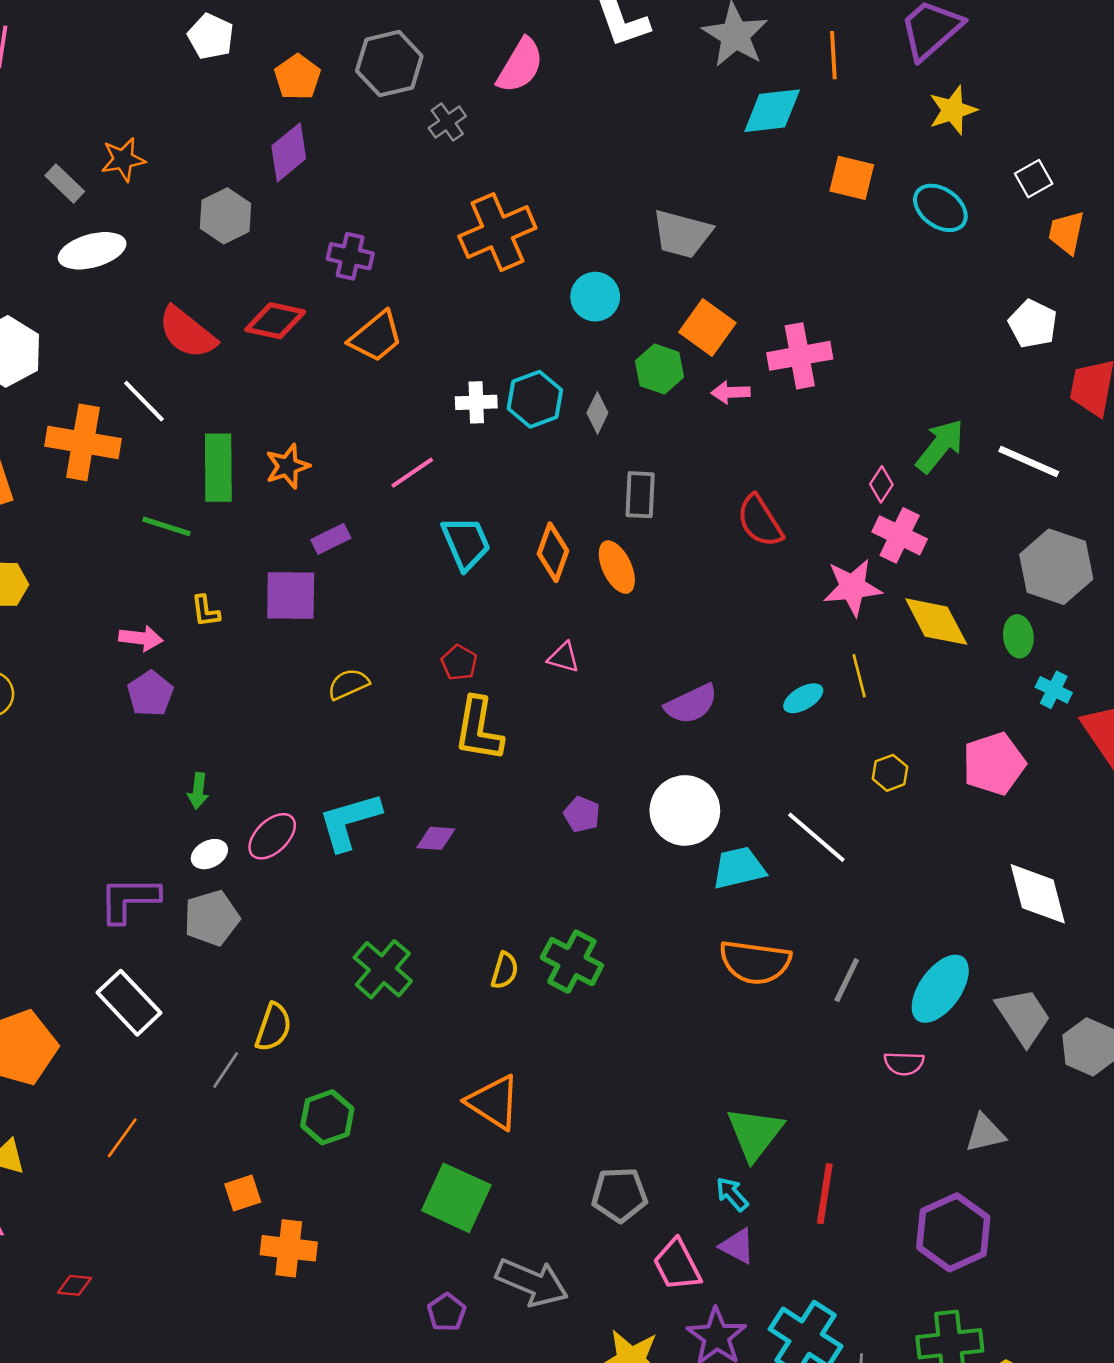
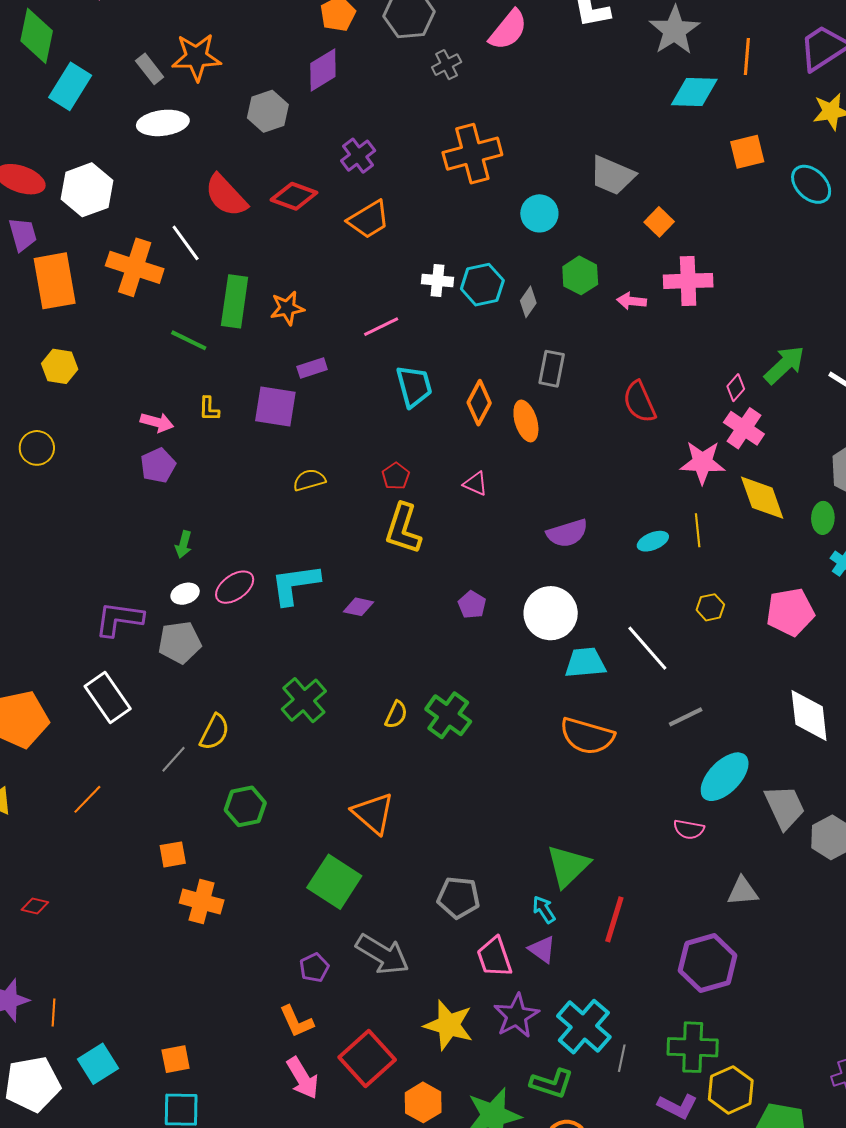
orange star: (123, 159) -> (196, 57), size x1.4
orange square: (852, 178) -> (747, 152), turned -36
purple cross: (350, 256) -> (358, 156), turned 32
orange square: (707, 327) -> (659, 222), moved, size x0.7
gray line: (847, 980) -> (686, 717), moved, turned 30

